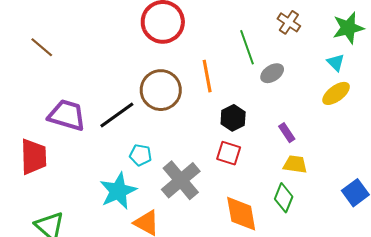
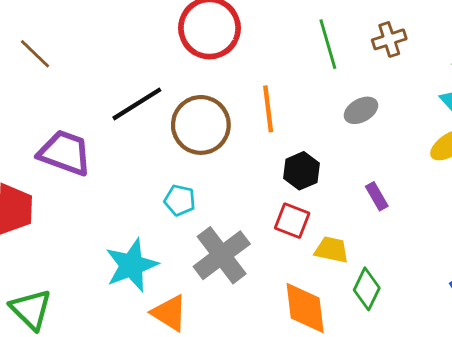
brown cross: (289, 22) -> (389, 39), turned 35
green line: (247, 47) -> (328, 44), moved
black line: (117, 115) -> (137, 104), moved
cyan pentagon: (141, 155) -> (180, 200), moved
yellow trapezoid: (295, 164) -> (332, 250), moved

